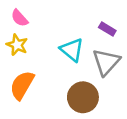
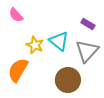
yellow star: (17, 45) -> (35, 45), moved

